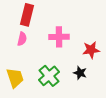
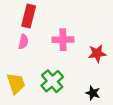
black star: (80, 73) -> (93, 93), moved

